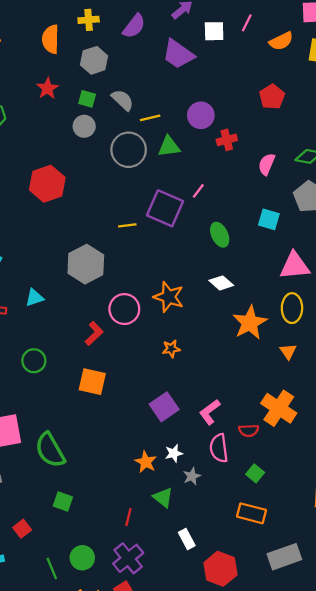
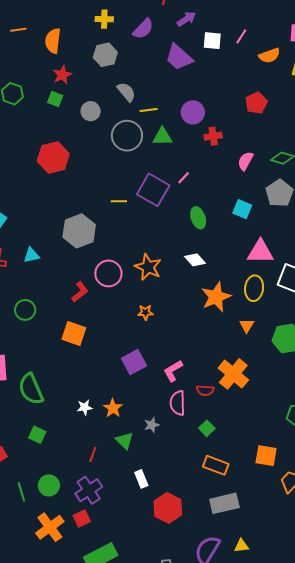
orange semicircle: (51, 39) -> (53, 41), moved
green square: (87, 99) -> (55, 99), moved
white star: (174, 453) -> (85, 407), moved
orange rectangle: (252, 513) -> (216, 465), moved

